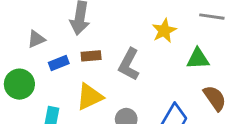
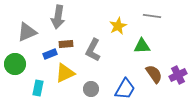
gray triangle: (36, 39) -> (27, 32), size x1.5
blue rectangle: (59, 63) -> (50, 54), moved

